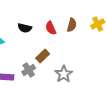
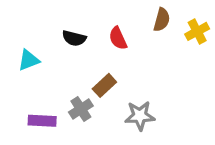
brown semicircle: (72, 25) -> (162, 20), moved
gray star: (64, 74) -> (140, 116), turned 30

